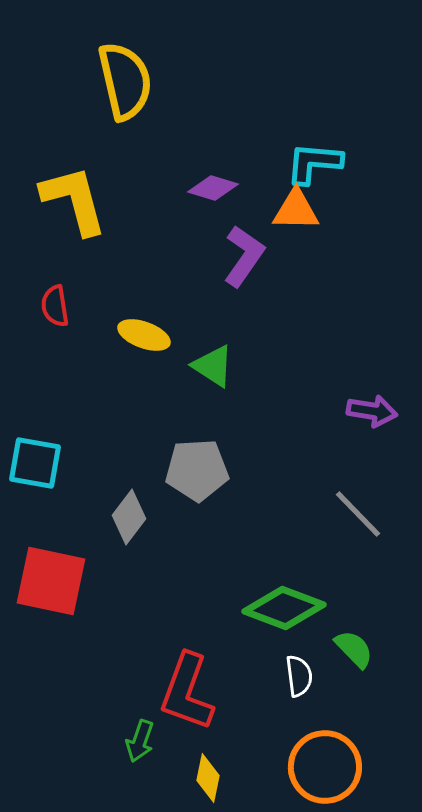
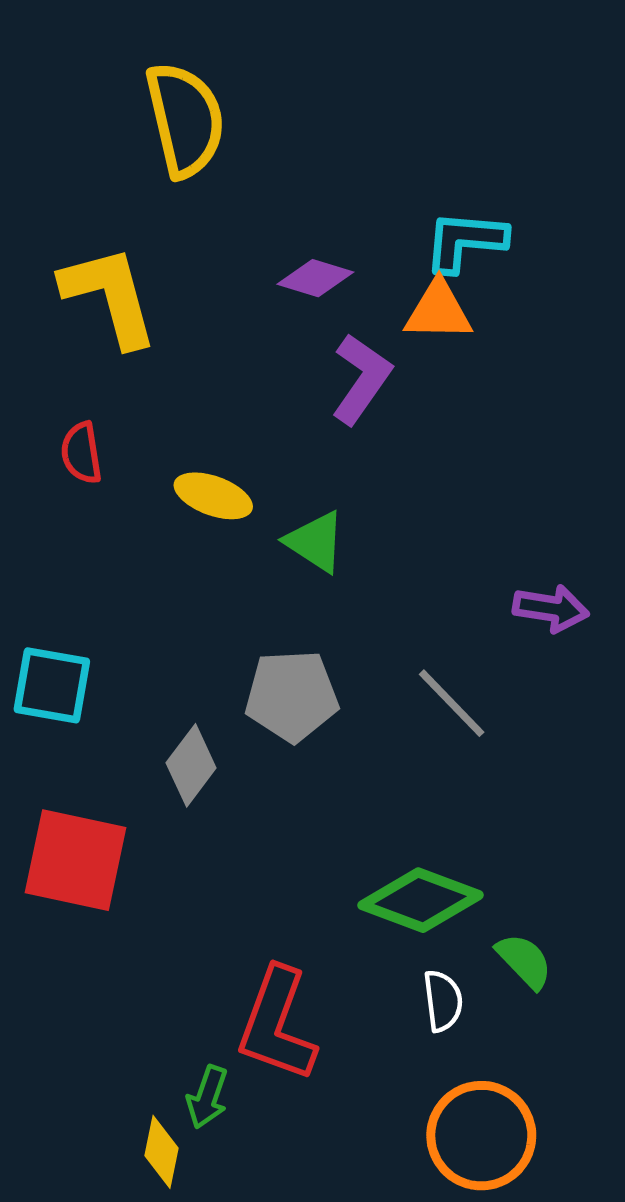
gray line: (358, 514) -> (452, 703), moved
yellow diamond: (208, 778) -> (161, 1152), moved

